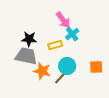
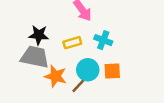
cyan cross: (72, 34) -> (103, 40), moved, turned -32
orange square: (96, 67) -> (112, 71), moved

